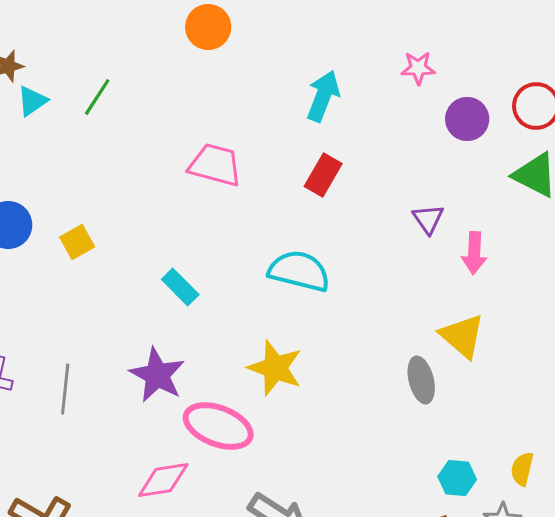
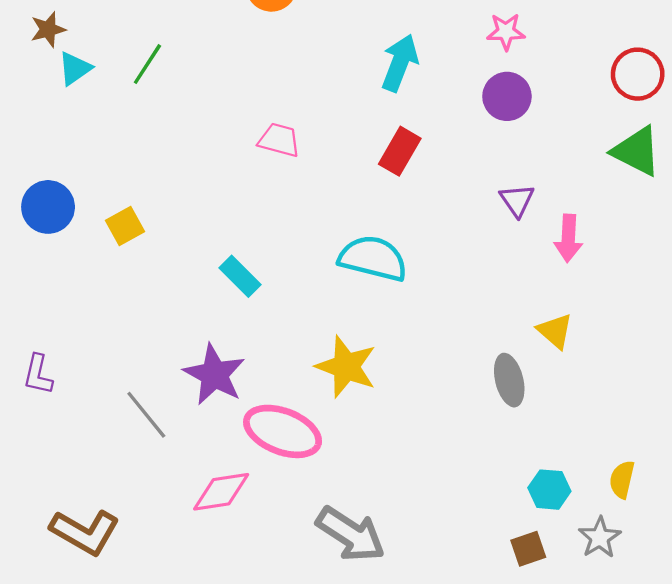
purple circle: (467, 119) -> (507, 96), moved
pink trapezoid: (215, 165) -> (279, 140), size x0.7
yellow triangle: (462, 336) -> (555, 331), size x0.7
gray line: (65, 389) -> (146, 415), moved, turned -45

